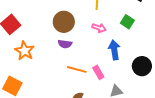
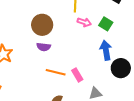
pink arrow: (99, 28) -> (84, 22), moved
blue arrow: (114, 50) -> (106, 50), moved

